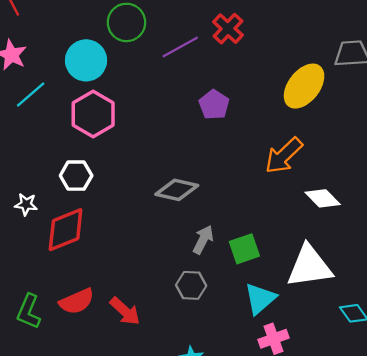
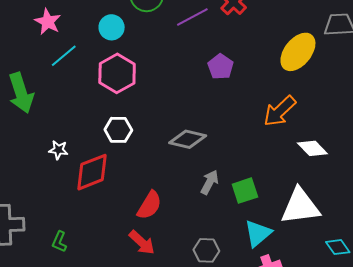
cyan circle: (86, 60) -> (112, 27), size x0.7
white hexagon: (76, 176) -> (118, 130), moved
gray hexagon: (191, 285) -> (206, 250), moved
red semicircle: (77, 301) -> (149, 205), moved, turned -36
green L-shape: (29, 311) -> (59, 242), size x0.7

